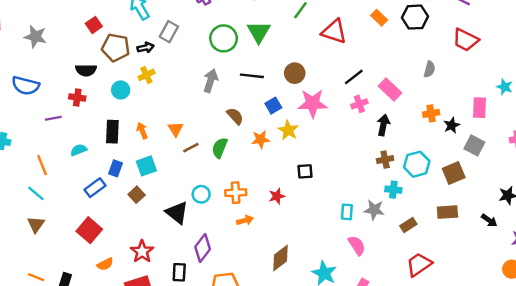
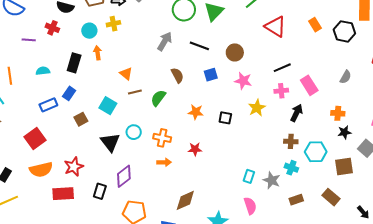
pink star: (313, 103) -> (243, 81), size x0.7
black star: (452, 125) -> (344, 132), moved
orange triangle: (176, 129) -> (126, 74), turned -32
yellow star: (288, 130) -> (257, 108), moved
orange arrow: (142, 131) -> (98, 53), moved
orange star: (261, 139) -> (196, 112), moved
cyan square: (146, 166) -> (108, 106), moved, turned 36
black square: (305, 171) -> (225, 118), moved
brown rectangle: (447, 212) -> (331, 197), turned 30
orange semicircle: (105, 264) -> (41, 170), size x1.6

